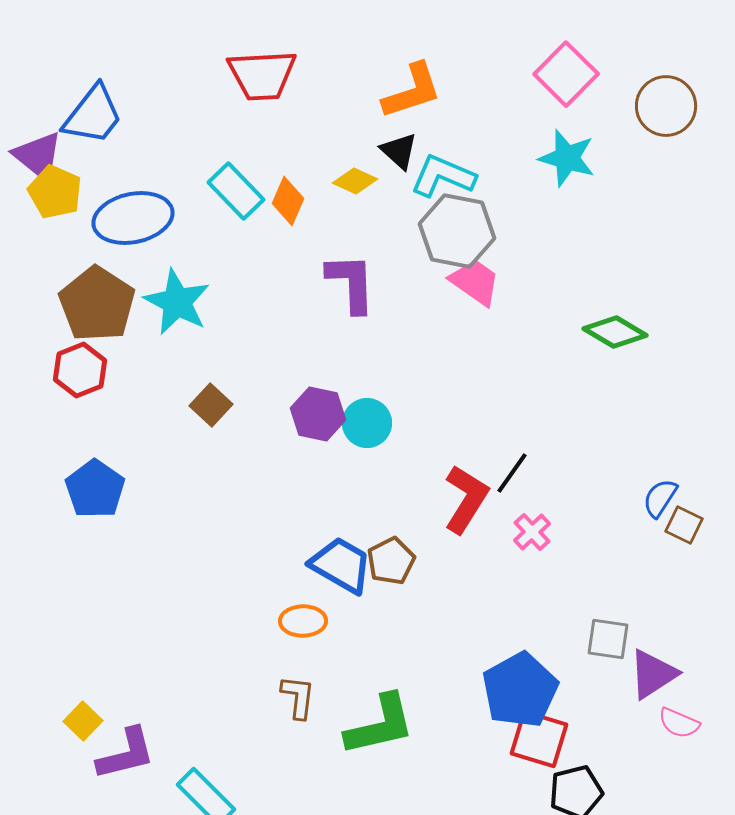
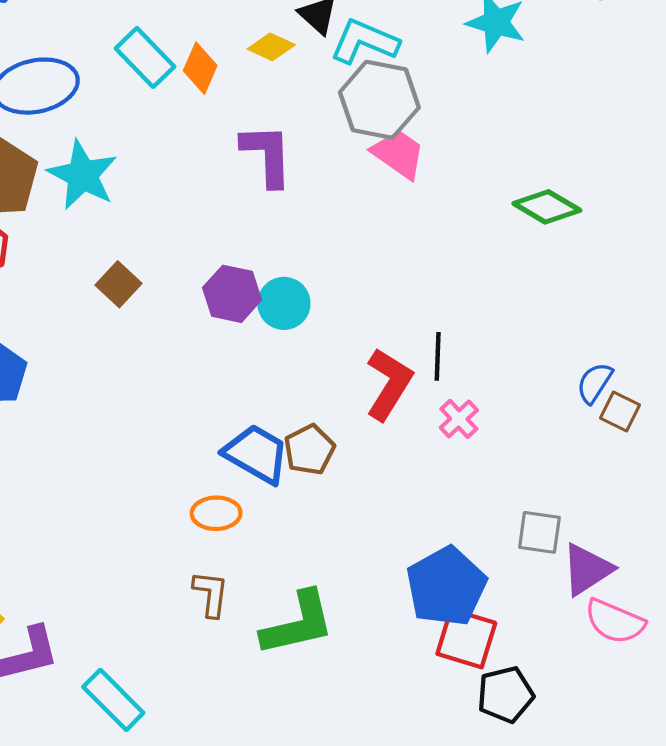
black line: (512, 473) -> (438, 356), turned -33
pink semicircle: (679, 723) -> (615, 621), size x1.4

